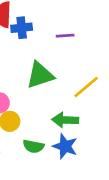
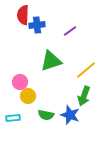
purple line: (65, 36) -> (70, 31), turned -32
green arrow: (65, 120) -> (84, 96), moved, turned -72

